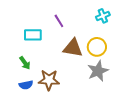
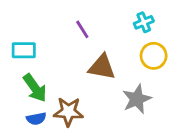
cyan rectangle: (33, 35) -> (24, 50), moved
yellow circle: (97, 47) -> (154, 56), moved
green arrow: (25, 63) -> (35, 88), size x1.5

